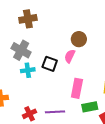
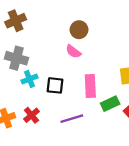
pink semicircle: (70, 56) -> (73, 52), turned -64
black square: (50, 64) -> (55, 85), moved
red cross: (30, 114) -> (31, 115), moved

